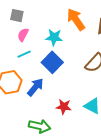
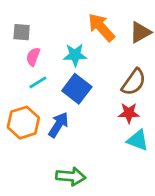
red star: (64, 107) -> (129, 113), moved

